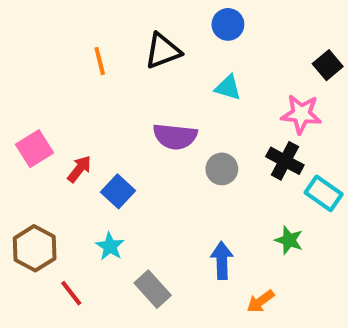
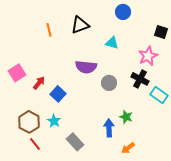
blue circle: (228, 24) -> (123, 12), moved
black square: (328, 65) -> (161, 32), turned -32
pink star: (301, 114) -> (148, 56), turned -30
green star: (289, 240) -> (126, 117), moved
brown hexagon: (35, 248) -> (29, 122), moved

